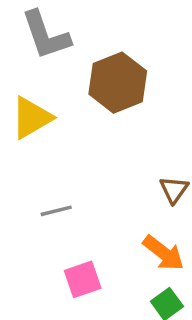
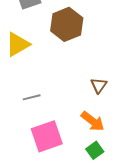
pink square: (83, 279) -> (47, 136), size x1.5

